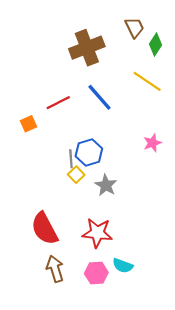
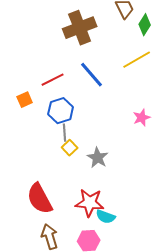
yellow line: (147, 81) -> (137, 60), turned -64
blue hexagon: (89, 152) -> (61, 111), moved
cyan semicircle: (123, 266) -> (106, 217), moved

